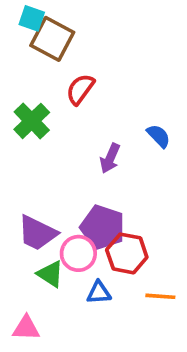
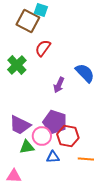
cyan square: (32, 18) -> (41, 10), moved
blue semicircle: (159, 136) -> (85, 73), size x1.5
green triangle: (50, 274) -> (27, 147), turned -42

